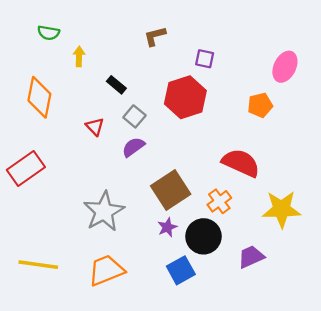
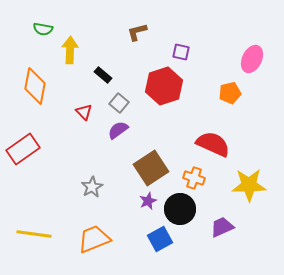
yellow arrow: (79, 57) -> (70, 50), size x1.5
orange cross: (219, 201) -> (194, 178), turned -35
gray star: (104, 211) -> (92, 187), size x0.6

